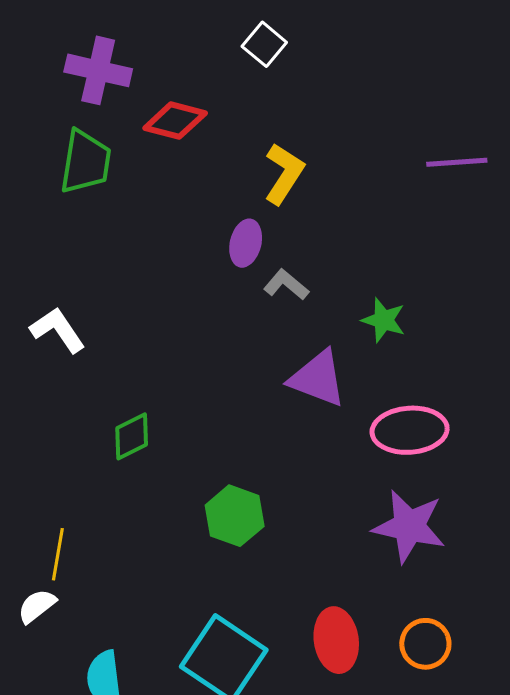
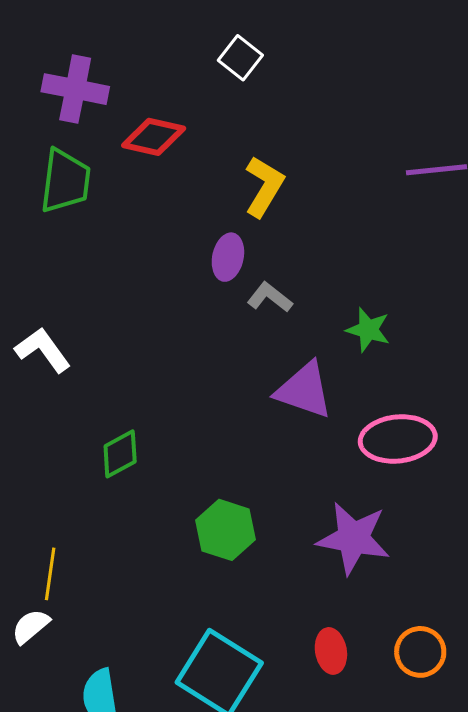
purple star: (409, 526) -> (353, 538), moved
red ellipse: (336, 640) -> (331, 651), size x0.7

